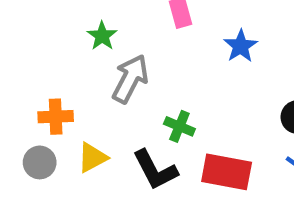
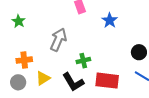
green star: (102, 36) -> (19, 21), moved
green cross: (179, 126) -> (83, 61), turned -32

